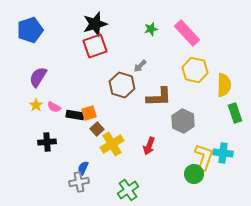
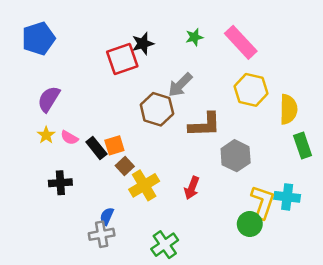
black star: (95, 24) -> (143, 44), moved, size x0.7
gray arrow: (140, 66) -> (180, 85), size x1.5
black rectangle: (75, 115) -> (96, 148), turned 42

